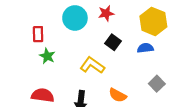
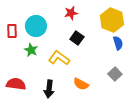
cyan circle: (75, 18) -> (36, 26), moved
blue semicircle: (145, 48) -> (118, 43), moved, turned 80
green star: (47, 56) -> (31, 50), moved

